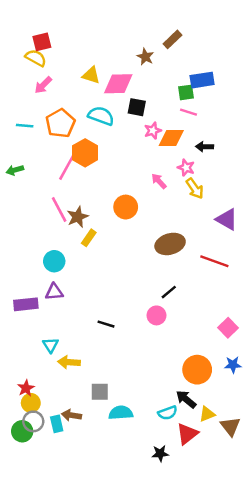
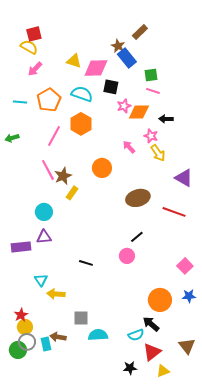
blue rectangle: (202, 80) -> (127, 58), moved, turned 60
orange hexagon: (85, 153) -> (81, 124), moved
yellow triangle: (207, 414) -> (163, 371), moved

